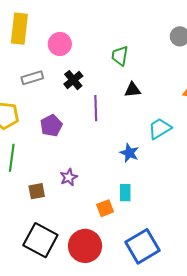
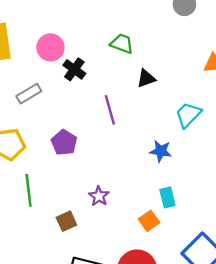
green trapezoid: (120, 56) -> (122, 44), turned 115
black cross: (73, 80) -> (74, 69), moved

